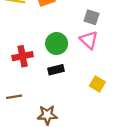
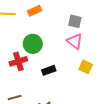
green circle: (57, 44) -> (33, 44), moved
yellow square: (97, 84) -> (86, 67), moved

